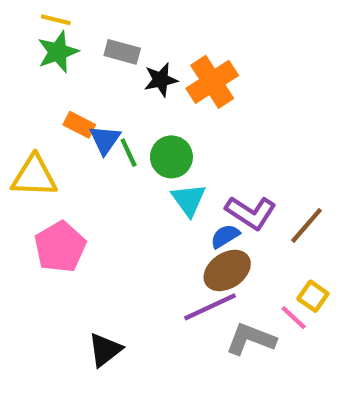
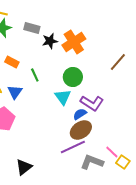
blue triangle: (105, 140) -> (15, 92), moved
green circle: (171, 157) -> (73, 77), moved
brown line: (306, 225) -> (118, 62), moved
yellow square: (313, 296) -> (123, 162), moved

